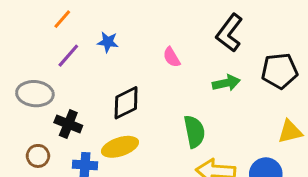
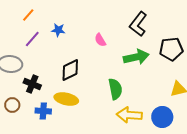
green arrow: (226, 83) -> (136, 57), size x1.4
yellow ellipse: (120, 147) -> (66, 99), turned 30

